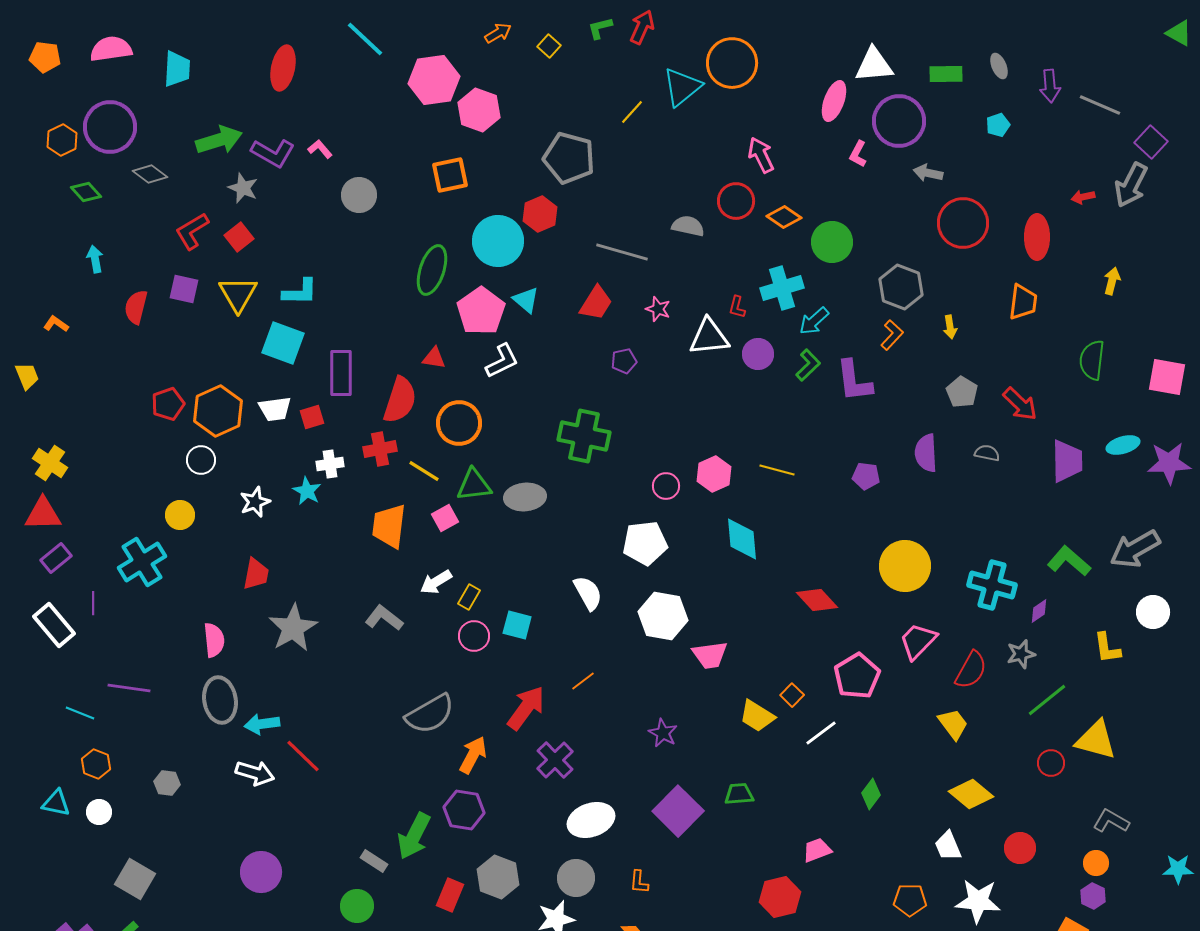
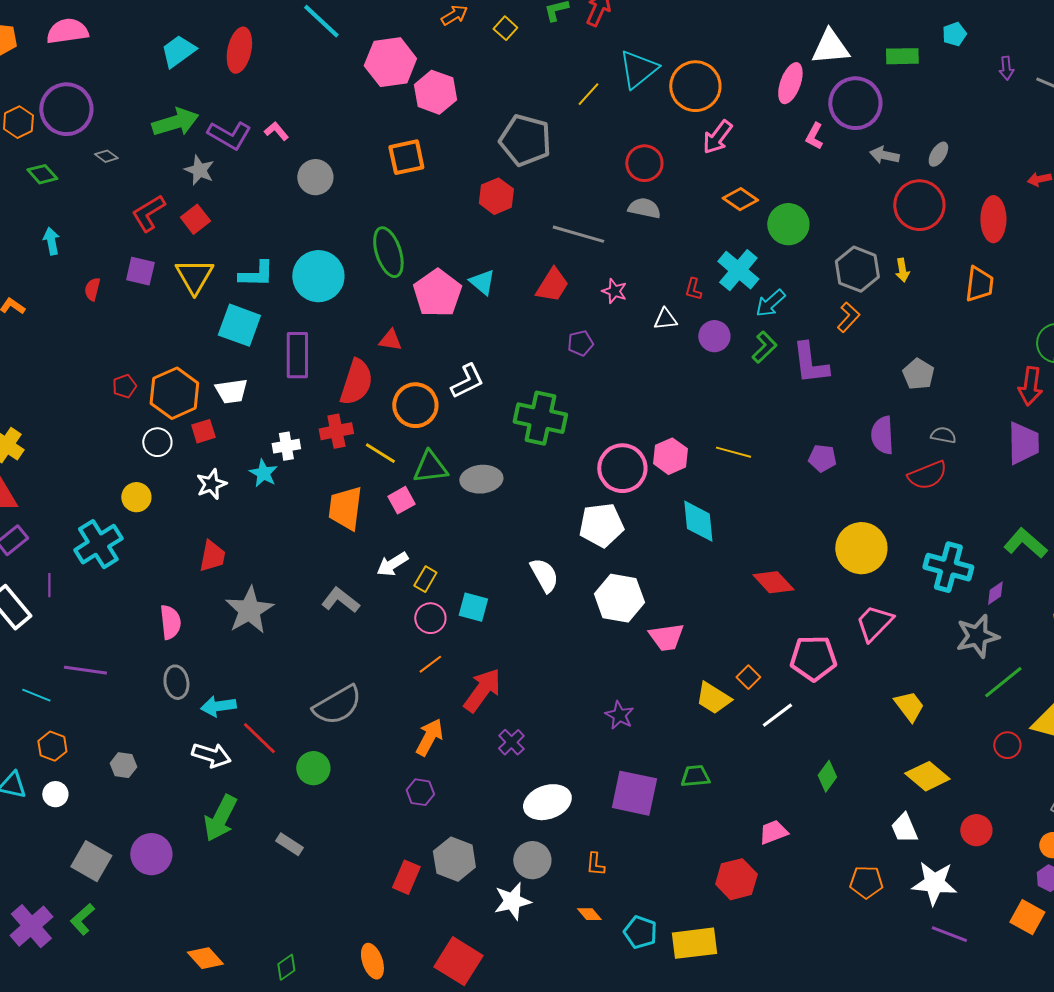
orange circle: (732, 63) -> (695, 86), moved
gray ellipse: (999, 66) -> (938, 154), moved, turned 55
cyan trapezoid: (177, 69) -> (178, 51), moved, turned -129
purple arrow: (1050, 86) -> (1006, 68), size x0.7
cyan pentagon: (998, 125) -> (954, 34), moved
pink arrow: (761, 155) -> (717, 137), turned -117
gray diamond: (150, 174) -> (106, 156), size x0.7
red circle: (736, 201) -> (644, 163), moved
cyan circle: (498, 241) -> (318, 276), moved
green ellipse: (432, 270) -> (388, 252), turned -36
cyan cross: (782, 288) -> (738, 270), turned -33
red semicircle: (136, 307) -> (92, 289), size x0.7
yellow arrow: (950, 327) -> (902, 270), moved
white triangle: (709, 337) -> (665, 319), size x0.6
white L-shape: (502, 361) -> (467, 381), moved
red pentagon: (168, 404) -> (124, 386), size x0.7
red arrow: (1020, 404) -> (1030, 386), moved, turned 54
red square: (312, 417) -> (203, 431), moved
pink circle: (666, 486) -> (622, 468), size x1.8
gray star: (1021, 654) -> (977, 636), size x1.5
red semicircle: (971, 670) -> (927, 475), moved, turned 39
pink pentagon: (857, 676) -> (813, 658), turned 30
orange line: (583, 681) -> (430, 664), moved
gray ellipse: (220, 700) -> (176, 682), size x0.7
gray semicircle: (430, 714) -> (337, 705), moved
purple cross: (555, 760) -> (511, 742), size x0.7
purple hexagon: (464, 810) -> (420, 792), size x0.7
purple square: (678, 811) -> (634, 793), turned -33
green arrow: (414, 836) -> (220, 818), moved
gray rectangle: (374, 861) -> (289, 844), moved
purple circle: (261, 872) -> (151, 854), moved
green circle: (357, 906) -> (313, 768), moved

